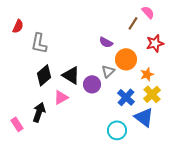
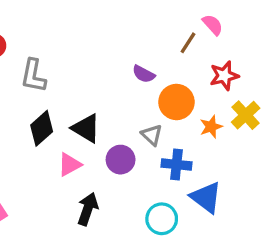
gray triangle: (108, 71) -> (152, 135), moved, turned -32
purple circle: (92, 84) -> (121, 160), moved
yellow cross: (152, 94) -> (246, 115), moved
blue cross: (126, 97) -> (176, 165), turned -36
black arrow: (39, 112) -> (88, 209), moved

